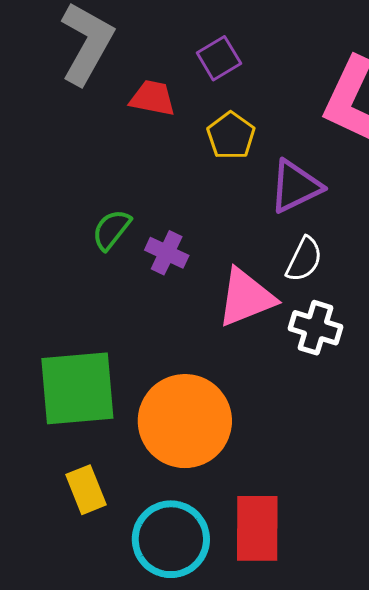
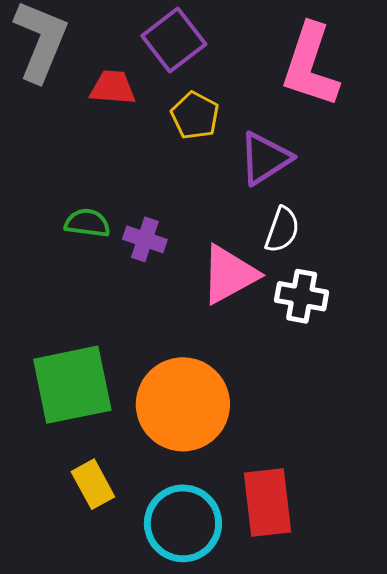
purple square: (219, 58) -> (174, 40), size x1.4
green semicircle: (111, 230) -> (87, 223), turned 66

